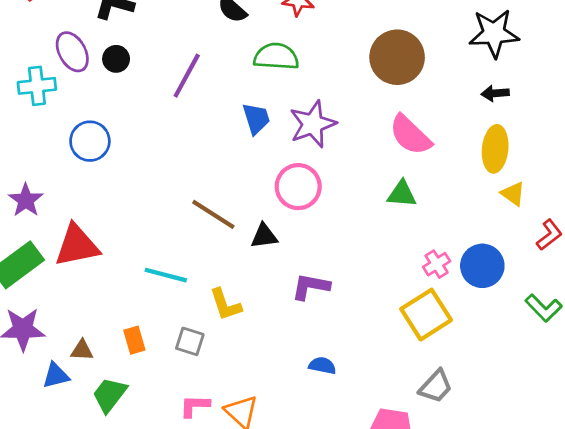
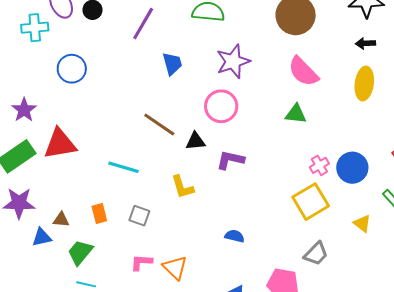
blue trapezoid: (256, 118) -> (172, 64), moved
yellow triangle: (513, 194) -> (362, 223), moved
purple L-shape: (311, 287) -> (230, 160), moved
yellow L-shape: (225, 305) -> (182, 187), moved

